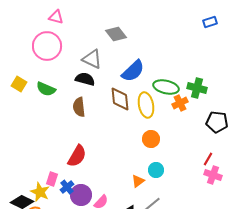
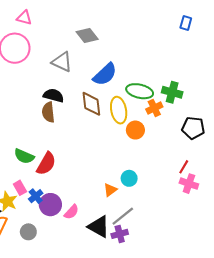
blue rectangle: (210, 22) -> (186, 23), turned -56
black semicircle: (85, 79) -> (54, 95), moved
green semicircle: (46, 89) -> (24, 156), moved
orange circle: (151, 139) -> (135, 130), moved
pink rectangle: (52, 179) -> (20, 188), turned -48

